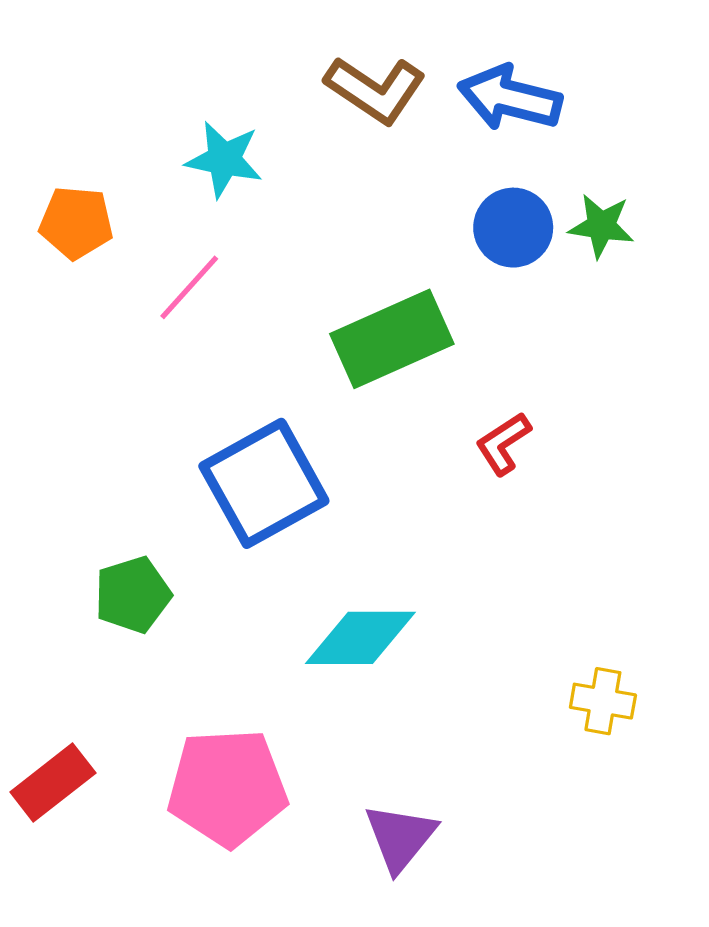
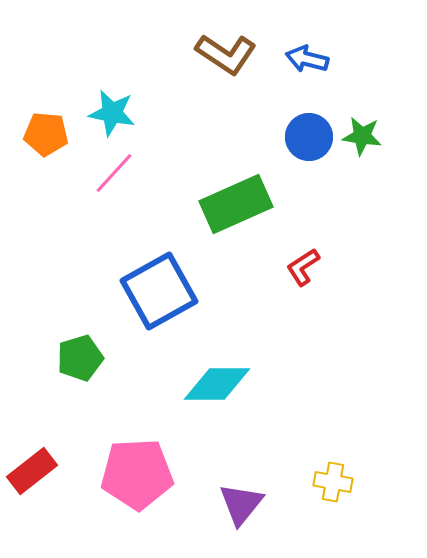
blue arrow: (510, 98) -> (307, 59), size x0.7
cyan star: (224, 159) -> (112, 113), moved
yellow cross: (603, 701) -> (333, 482), moved

